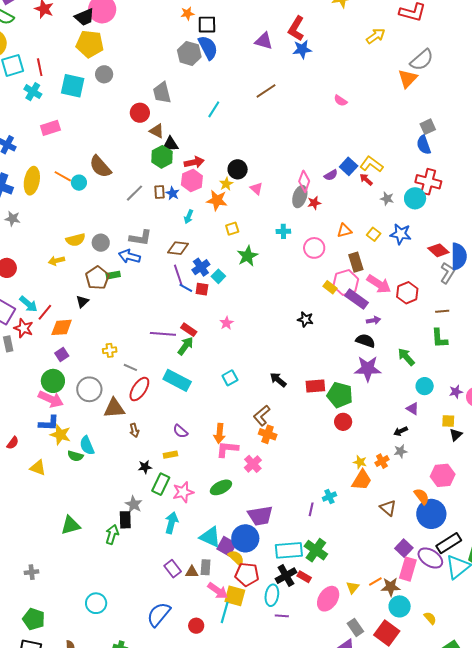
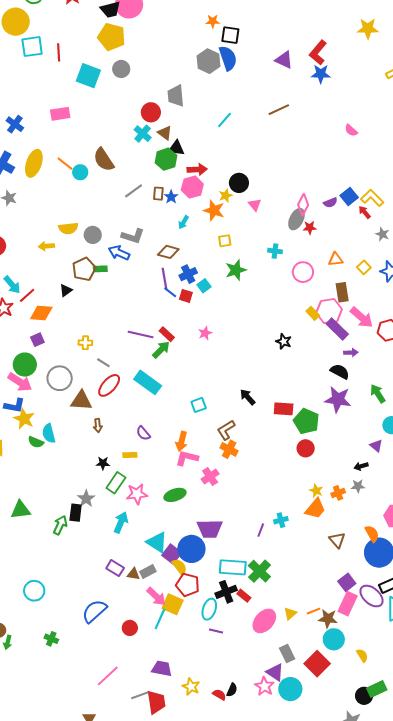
cyan cross: (33, 92) -> (143, 134), moved
cyan square: (230, 378) -> (199, 405), moved
gray rectangle: (206, 567) -> (148, 572), turned 49
purple rectangle: (173, 569) -> (115, 568), turned -30

